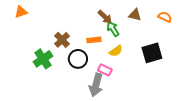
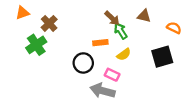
orange semicircle: (165, 17) -> (174, 28), moved
brown cross: (62, 40) -> (49, 23), moved
green cross: (43, 59) -> (36, 45), moved
gray arrow: (96, 85) -> (102, 91), turned 90

